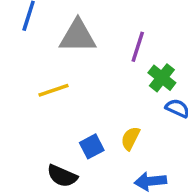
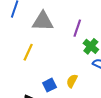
yellow line: (54, 90) -> (28, 52), turned -48

